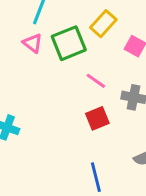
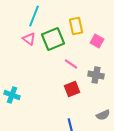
yellow rectangle: (103, 24) -> (76, 26), turned -54

